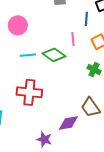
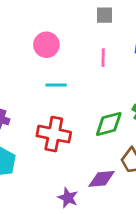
pink line: (73, 39) -> (103, 58), moved
green diamond: (54, 55) -> (109, 124), moved, turned -55

